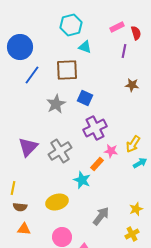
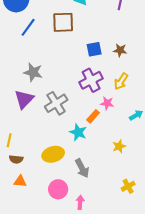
brown star: (132, 85) -> (120, 50), moved
blue square: (85, 98) -> (94, 49), moved, turned -35
gray star: (56, 104) -> (33, 72), moved, turned -30
yellow arrow: (133, 144) -> (121, 81), moved
yellow star: (136, 209) -> (119, 146), moved
gray arrow: (101, 216) -> (82, 168), moved, turned 114

